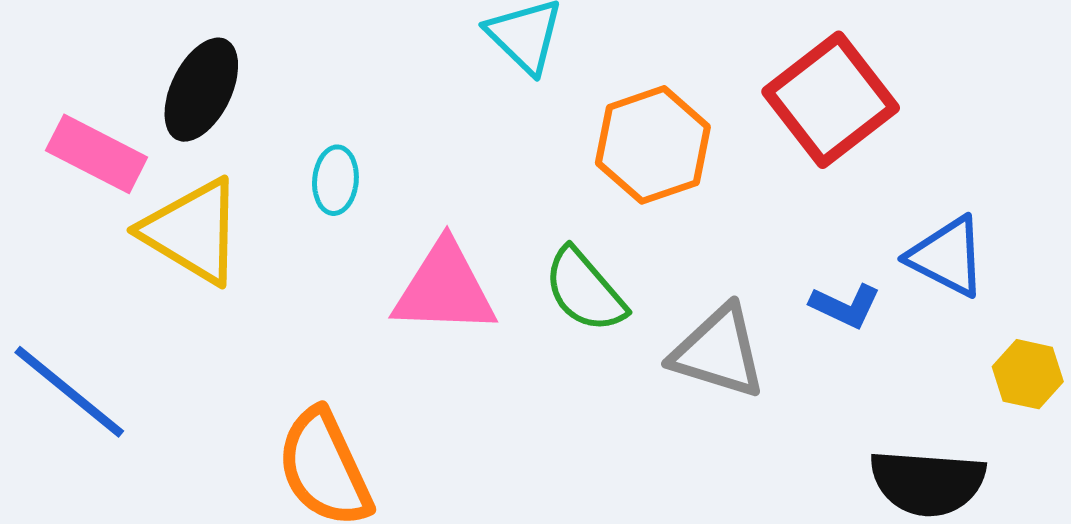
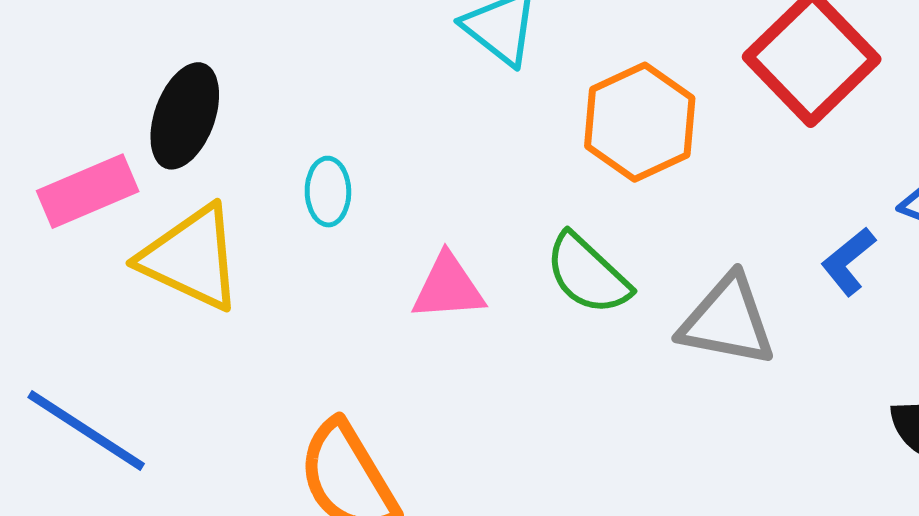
pink rectangle: (97, 154) -> (88, 191), turned -44
pink triangle: (445, 288) -> (448, 287), size x0.7
blue L-shape: (845, 306) -> (848, 261), turned 122

